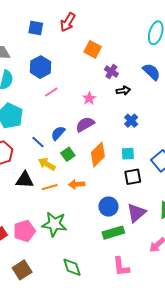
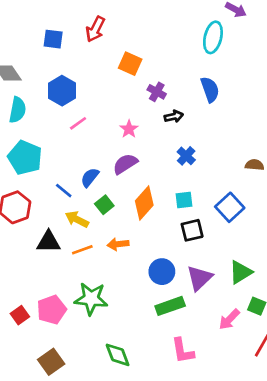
blue semicircle: (151, 72) -> (210, 90), turned 30

